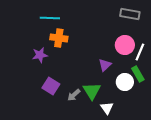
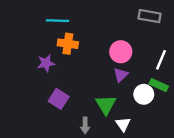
pink circle: (125, 45) -> (121, 52), moved
green rectangle: (138, 74) -> (159, 85), turned -35
gray arrow: (74, 95) -> (85, 125), moved, turned -48

